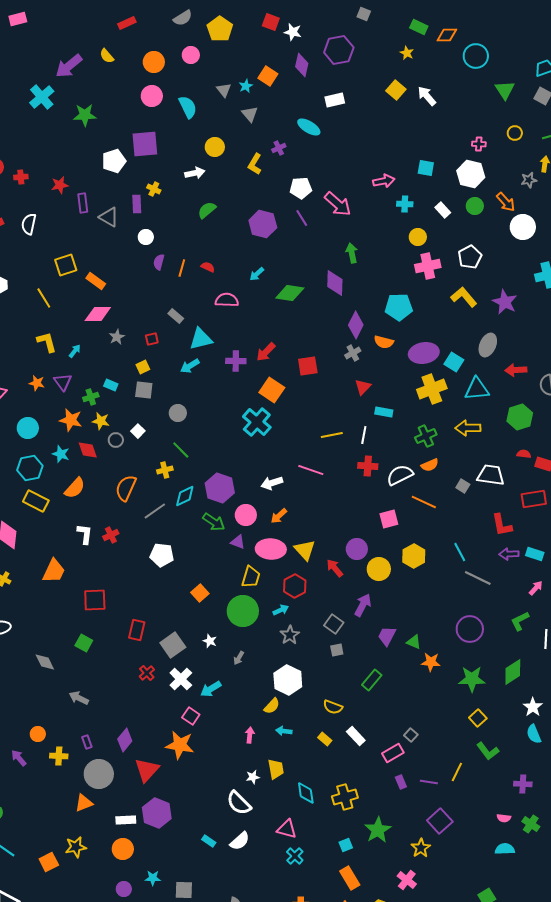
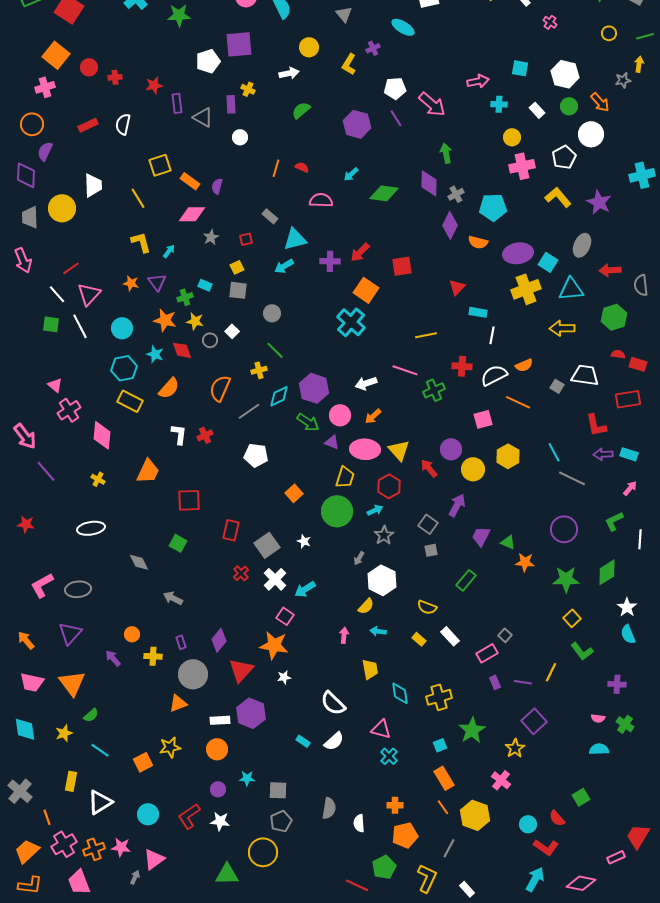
pink cross: (479, 144) -> (550, 22), moved, turned 32
white circle: (523, 227) -> (591, 134), moved
purple semicircle: (159, 262) -> (217, 186), moved
gray cross: (353, 353) -> (456, 194), moved
white line: (364, 435) -> (492, 335), moved
green cross: (426, 436) -> (434, 390), moved
gray arrow: (239, 658) -> (359, 558), moved
white star: (253, 777) -> (284, 677), moved

